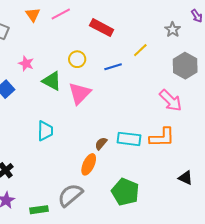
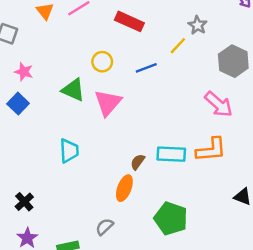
gray star: (173, 30) -> (198, 25), moved
pink star: (26, 64) -> (24, 72), moved
gray semicircle: (70, 195) -> (104, 227), size x0.6

